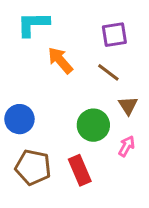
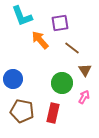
cyan L-shape: (33, 24) -> (22, 16), turned -110
purple square: (114, 35) -> (60, 23), moved
red rectangle: (80, 170) -> (53, 113), turned 36

